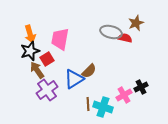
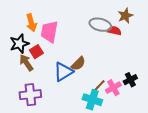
orange arrow: (30, 34) -> (31, 23), moved
purple cross: (47, 90) -> (30, 95), moved, turned 30
brown line: (88, 104) -> (99, 86), moved, turned 48

